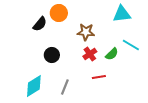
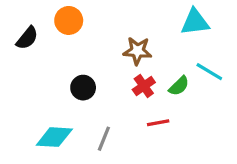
orange circle: (59, 13) -> (69, 20), moved
black semicircle: (40, 24) -> (27, 38), moved
cyan diamond: (34, 86) -> (54, 137), turned 35

